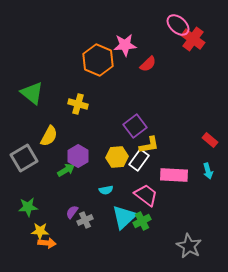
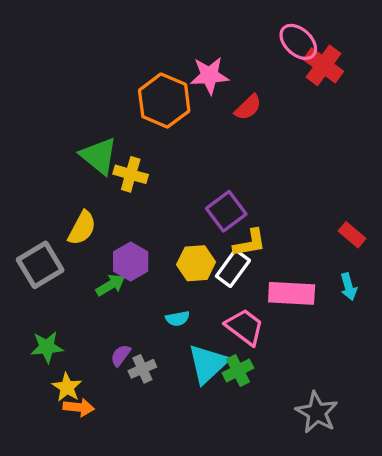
green triangle: (32, 93) -> (99, 156), moved
yellow star: (40, 231) -> (67, 387), turned 30

